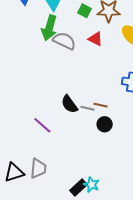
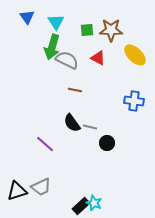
green square: (84, 11) -> (87, 30), turned -32
brown line: (101, 105) -> (75, 90), moved
gray trapezoid: (38, 168) -> (41, 187), turned 60

